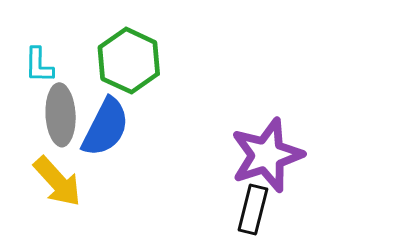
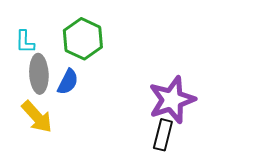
blue semicircle: (106, 127) -> (68, 82), size x0.7

